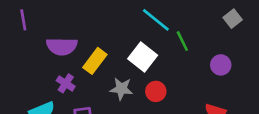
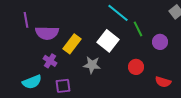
purple line: (23, 20) -> (26, 20), moved
purple circle: (221, 65) -> (160, 42), moved
red circle: (156, 91) -> (136, 67), moved

